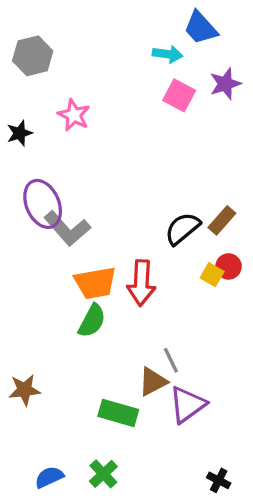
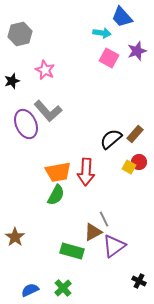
gray L-shape: (67, 229) -> (48, 111), moved
brown star: (24, 390) -> (15, 237), turned -30
black cross: (219, 480) -> (139, 281), moved

